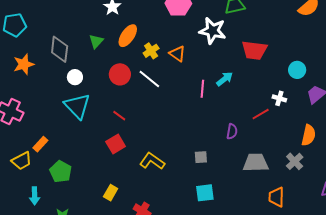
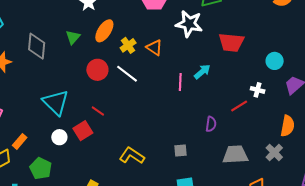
white circle: (75, 77) -> (59, 137), moved
red square: (116, 144) -> (83, 131), moved

